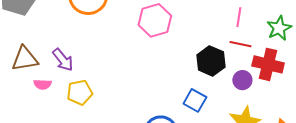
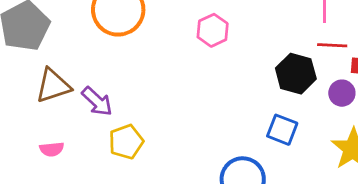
pink hexagon: (155, 20) -> (213, 30), size x0.7
brown triangle: (25, 59) -> (53, 86), moved
pink semicircle: (42, 84) -> (52, 149), moved

